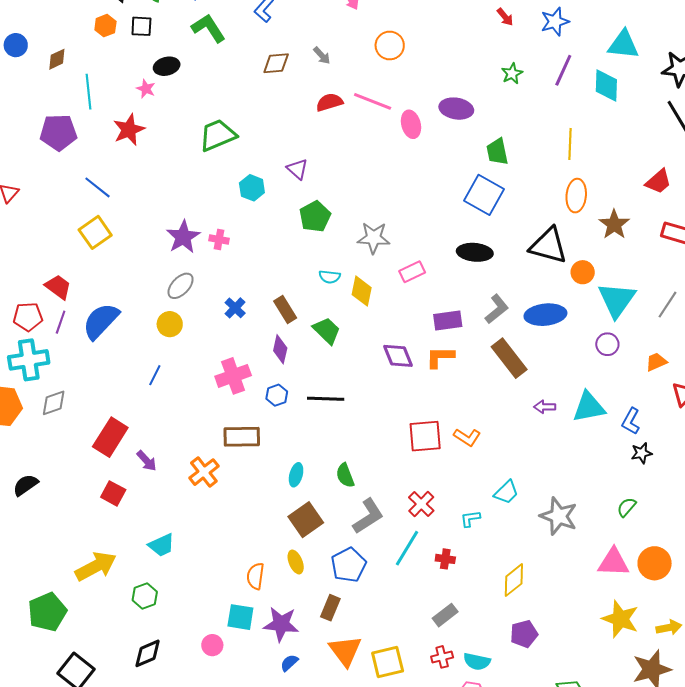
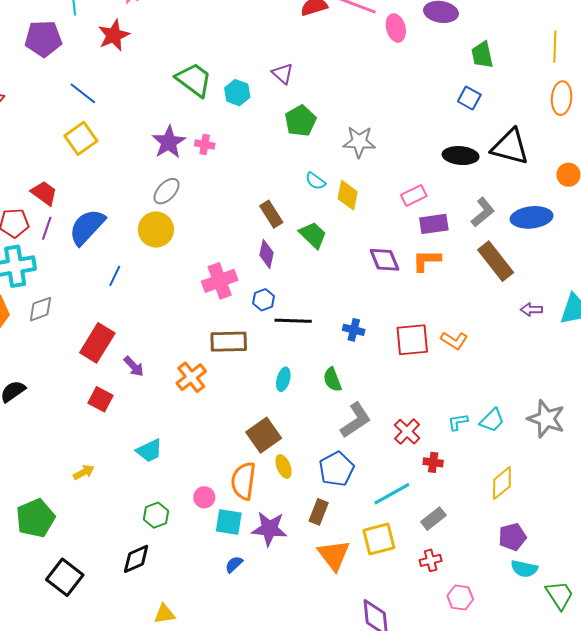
green trapezoid: (218, 135) -> (194, 80), moved, turned 60
blue square: (484, 195) -> (469, 98), size x0.6
black triangle: (548, 246) -> (510, 147), moved
pink rectangle: (412, 272) -> (414, 196), moved
cyan semicircle: (330, 277) -> (316, 181), turned 30
blue cross: (235, 308) -> (354, 330), moved, turned -30
yellow circle: (170, 324) -> (156, 230), size x1.4
blue line: (155, 375) -> (115, 276), moved
black line: (326, 399) -> (293, 321), moved
cyan trapezoid: (506, 492) -> (492, 420), moved
red cross: (421, 504) -> (407, 432), moved
brown square: (306, 520) -> (264, 435), moved
cyan line: (407, 548) -> (392, 494), moved, turned 30
yellow arrow: (96, 566) -> (84, 472), size x0.5
orange semicircle: (255, 576) -> (243, 481), size x1.4
green hexagon: (145, 596) -> (156, 515), moved
pink circle: (212, 645) -> (204, 497), moved
yellow square: (388, 662) -> (379, 539), moved
cyan semicircle: (477, 662) -> (524, 569), moved
blue semicircle: (289, 663) -> (234, 564), moved

